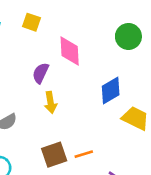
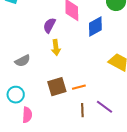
blue diamond: (111, 90) -> (95, 27), moved

